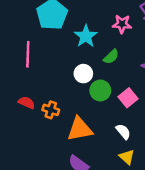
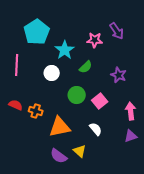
white circle: (83, 74) -> (52, 73), moved
yellow triangle: (127, 157) -> (80, 151), moved

